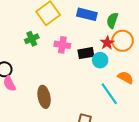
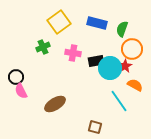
red star: (107, 43) -> (125, 66), moved
cyan circle: (100, 60) -> (110, 68), size x1.5
brown ellipse: (44, 97) -> (55, 104), turned 70

